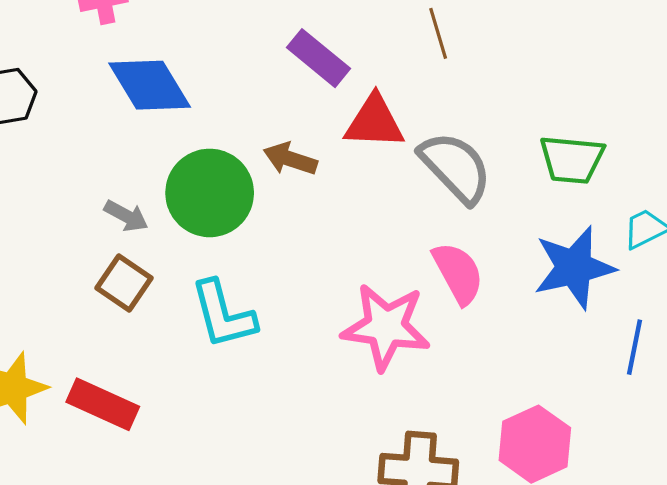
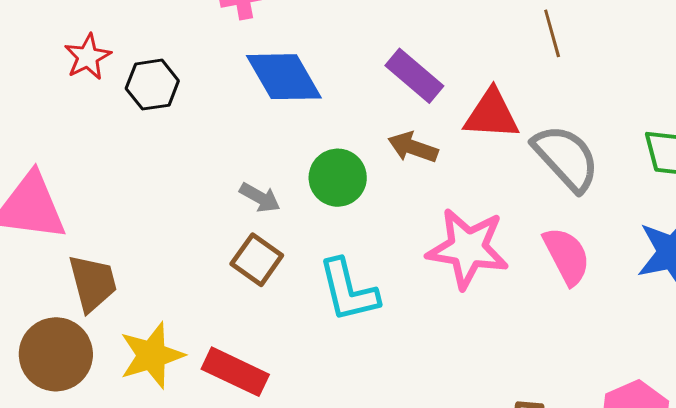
purple rectangle: (319, 58) -> (414, 76), moved
green circle: (210, 193) -> (338, 178), size x0.7
pink star: (386, 327) -> (468, 248), moved

